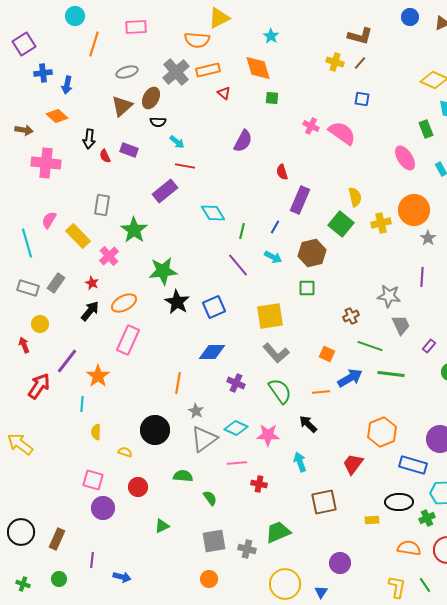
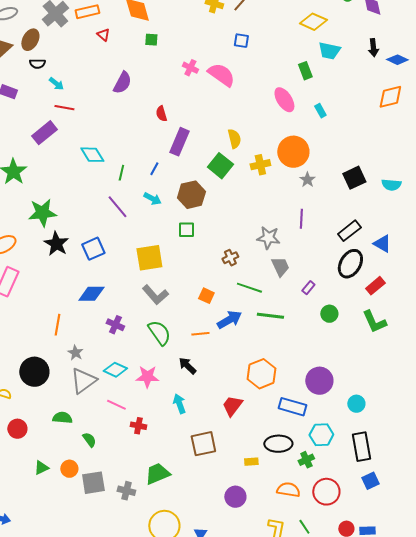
pink line: (237, 463) -> (116, 405), turned 30
purple circle: (340, 563) -> (235, 497), moved
orange circle: (209, 579) -> (69, 469), moved

